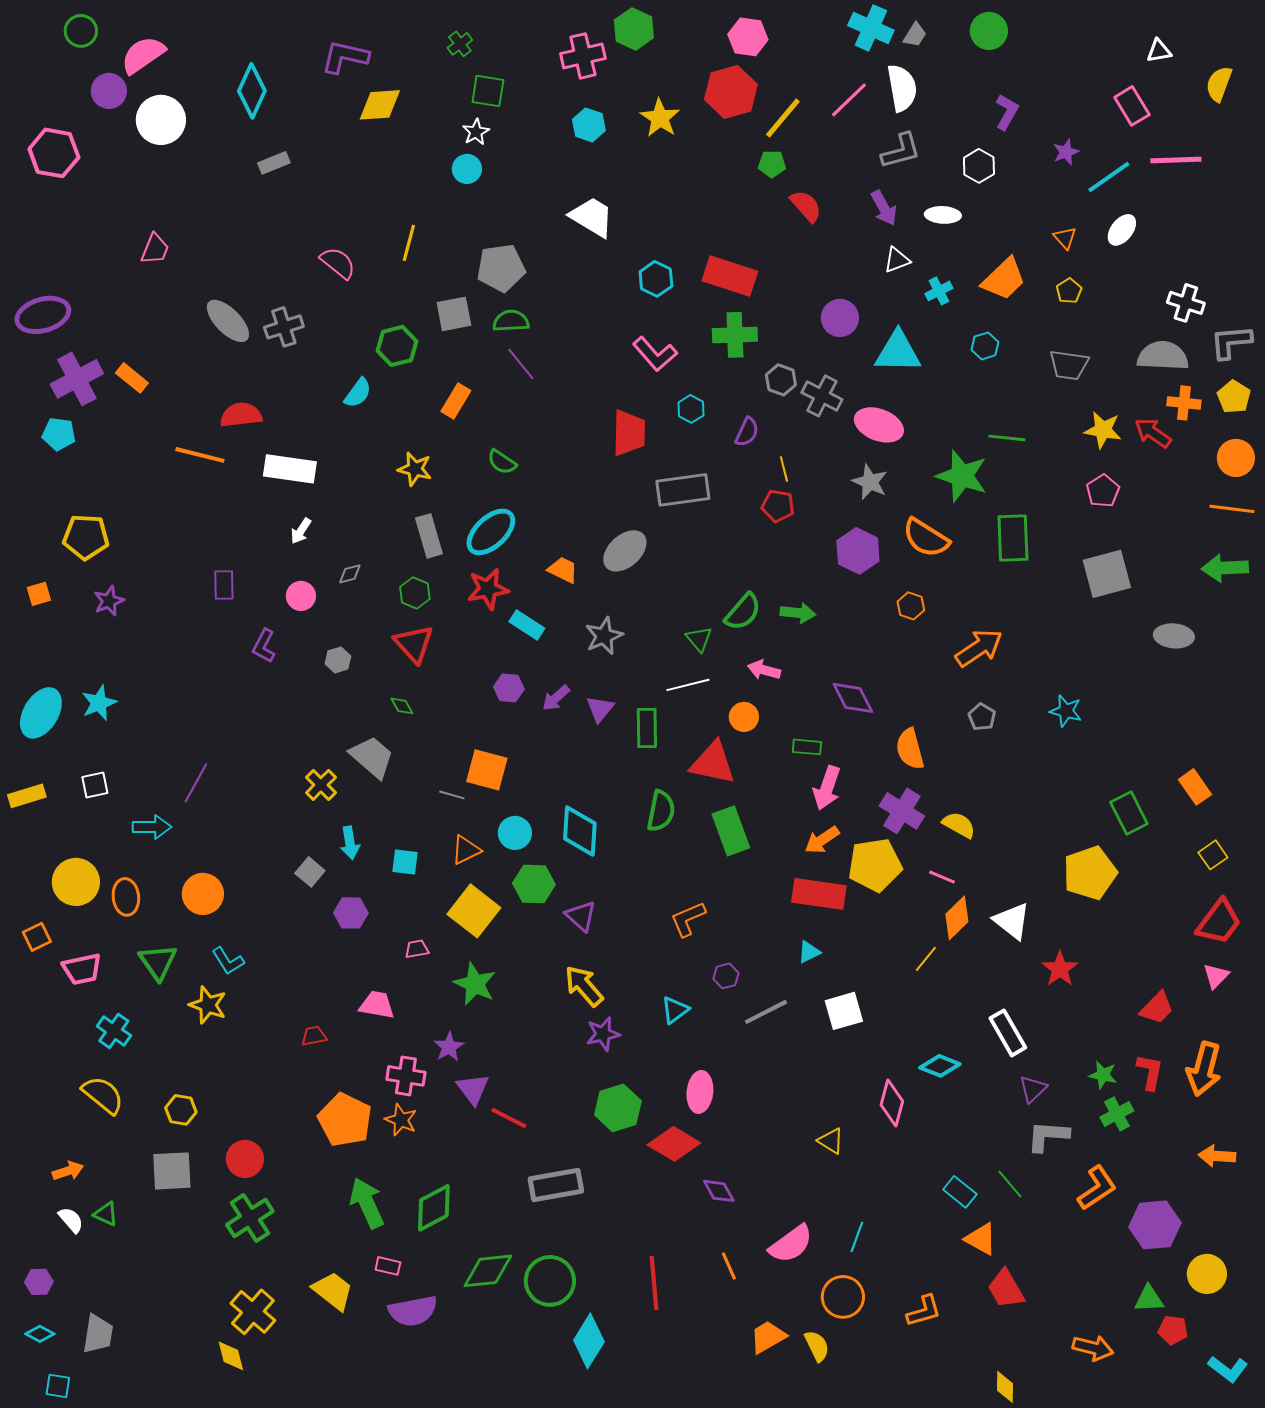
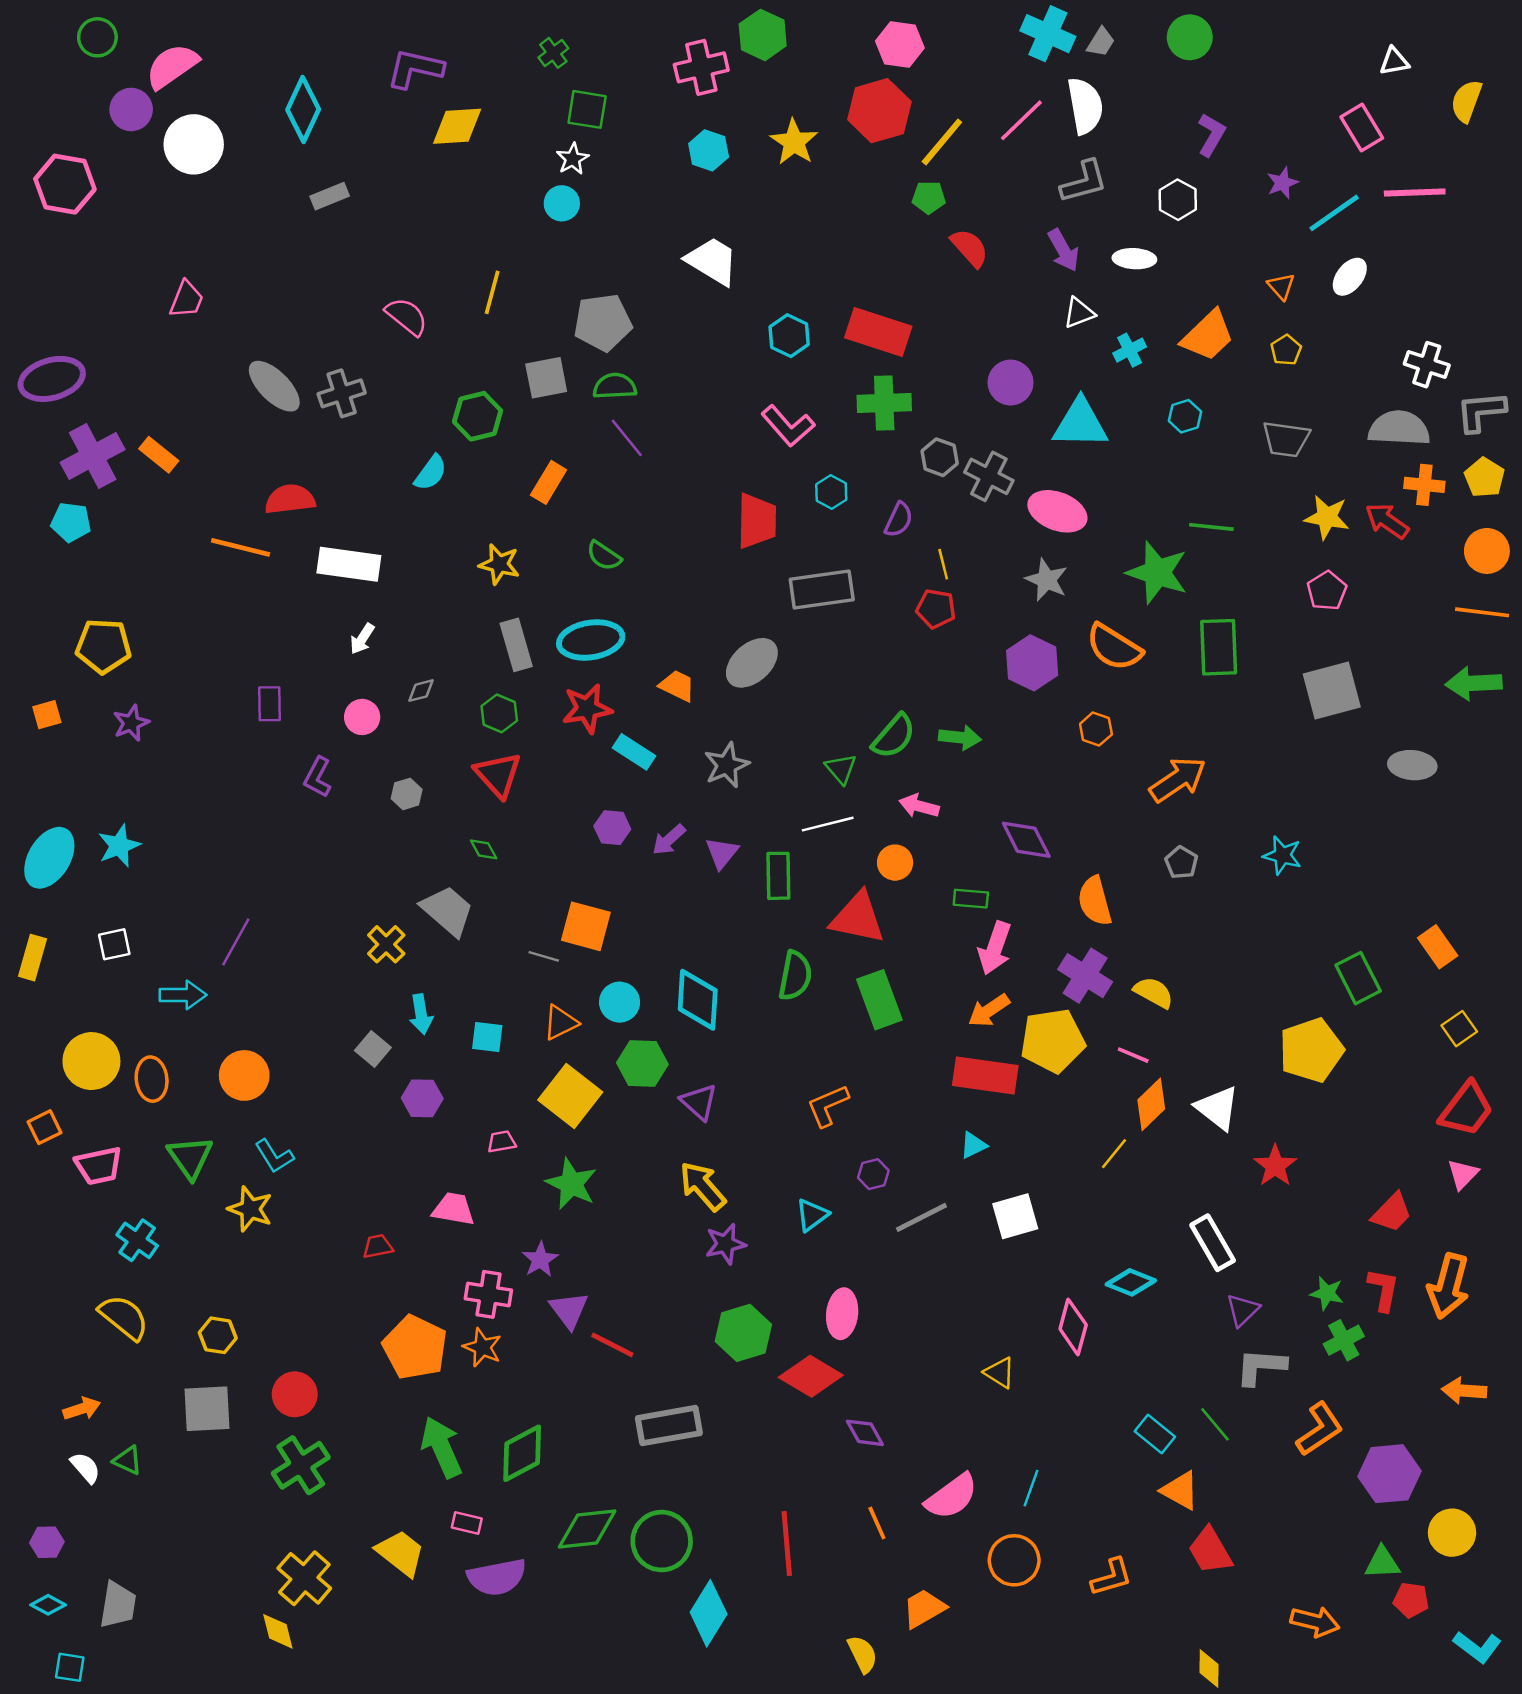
cyan ellipse: (491, 532) -> (591, 640), turned 34
yellow rectangle: (27, 796) -> (32, 958), turned -57
yellow semicircle: (817, 1346) -> (863, 1654), moved

